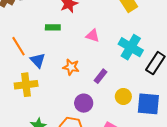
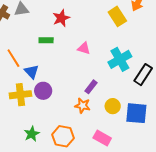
cyan cross: (131, 47) -> (120, 59), turned 30
orange star: (71, 67) -> (83, 106), moved
purple circle: (84, 103) -> (43, 91), moved

